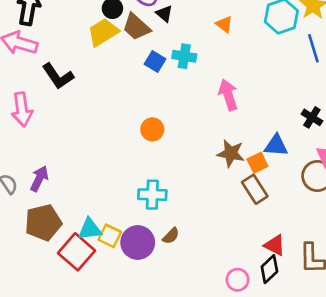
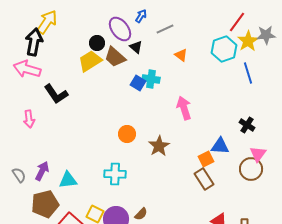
blue square: (155, 62) -> (138, 83), moved
pink arrow: (22, 109) -> (29, 119), size x0.7
brown star: (231, 153) -> (159, 146), moved, turned 30
cyan cross: (152, 195) -> (115, 174), moved
cyan triangle: (90, 229) -> (68, 180), moved

